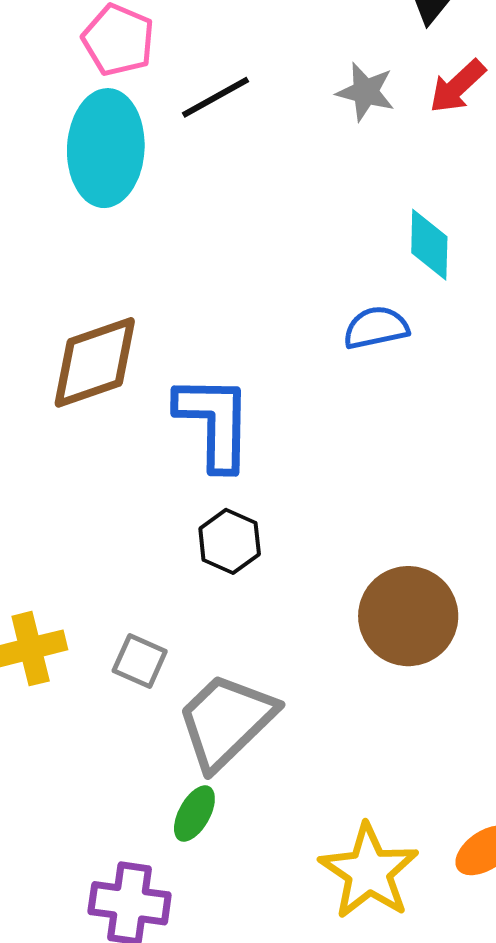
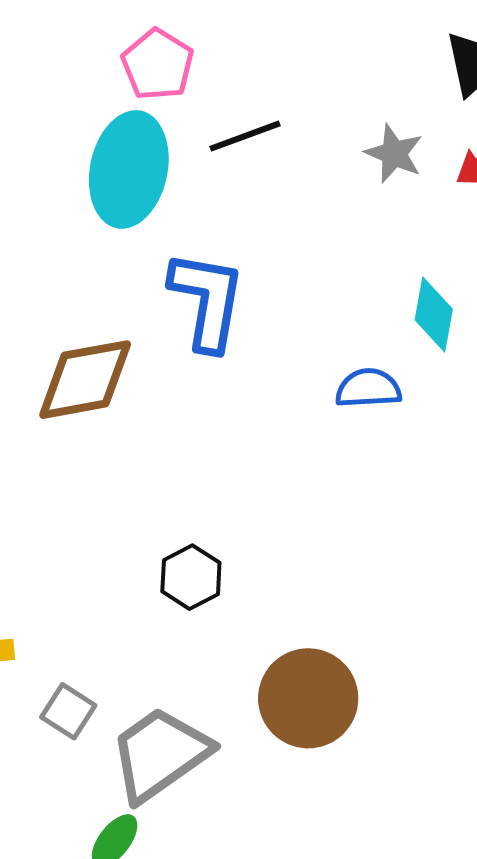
blue L-shape: (214, 422) -> (207, 300), moved
brown circle: (408, 616) -> (308, 698), moved
gray square: (140, 661) -> (68, 711), moved

